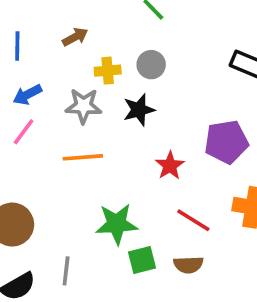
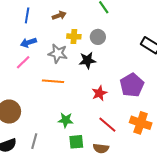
purple pentagon: (226, 142) -> (132, 85), turned -30
green star: (117, 224) -> (66, 120), size x0.7

